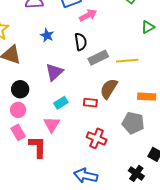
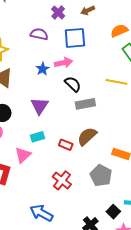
pink arrow: (88, 15) -> (64, 63), moved
black semicircle: (81, 42) -> (73, 84), turned -54
yellow line: (127, 61) -> (116, 82), moved
purple triangle: (54, 72) -> (40, 106), turned -30

